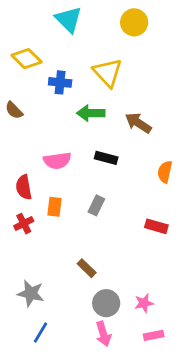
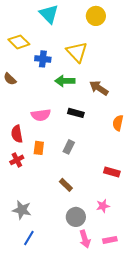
red rectangle: (156, 226) -> (112, 172), moved
brown rectangle: (87, 268) -> (66, 185), moved
pink star: (144, 303) -> (103, 206), moved
pink arrow: (103, 334) -> (85, 239), moved

